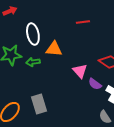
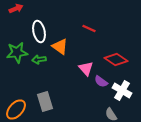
red line: (83, 22) -> (89, 28), moved, turned 32
orange triangle: (54, 49) -> (60, 46), turned 30

